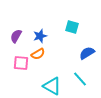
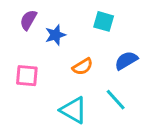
purple semicircle: (16, 36) -> (28, 20), moved
orange semicircle: (38, 54) -> (83, 67), moved

